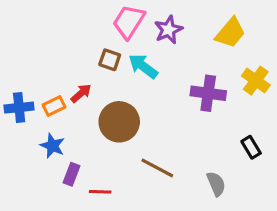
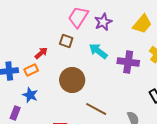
cyan arrow: (143, 66) -> (98, 51), moved
red arrow: (81, 93) -> (41, 53), moved
purple rectangle: (72, 174) -> (15, 113), moved

